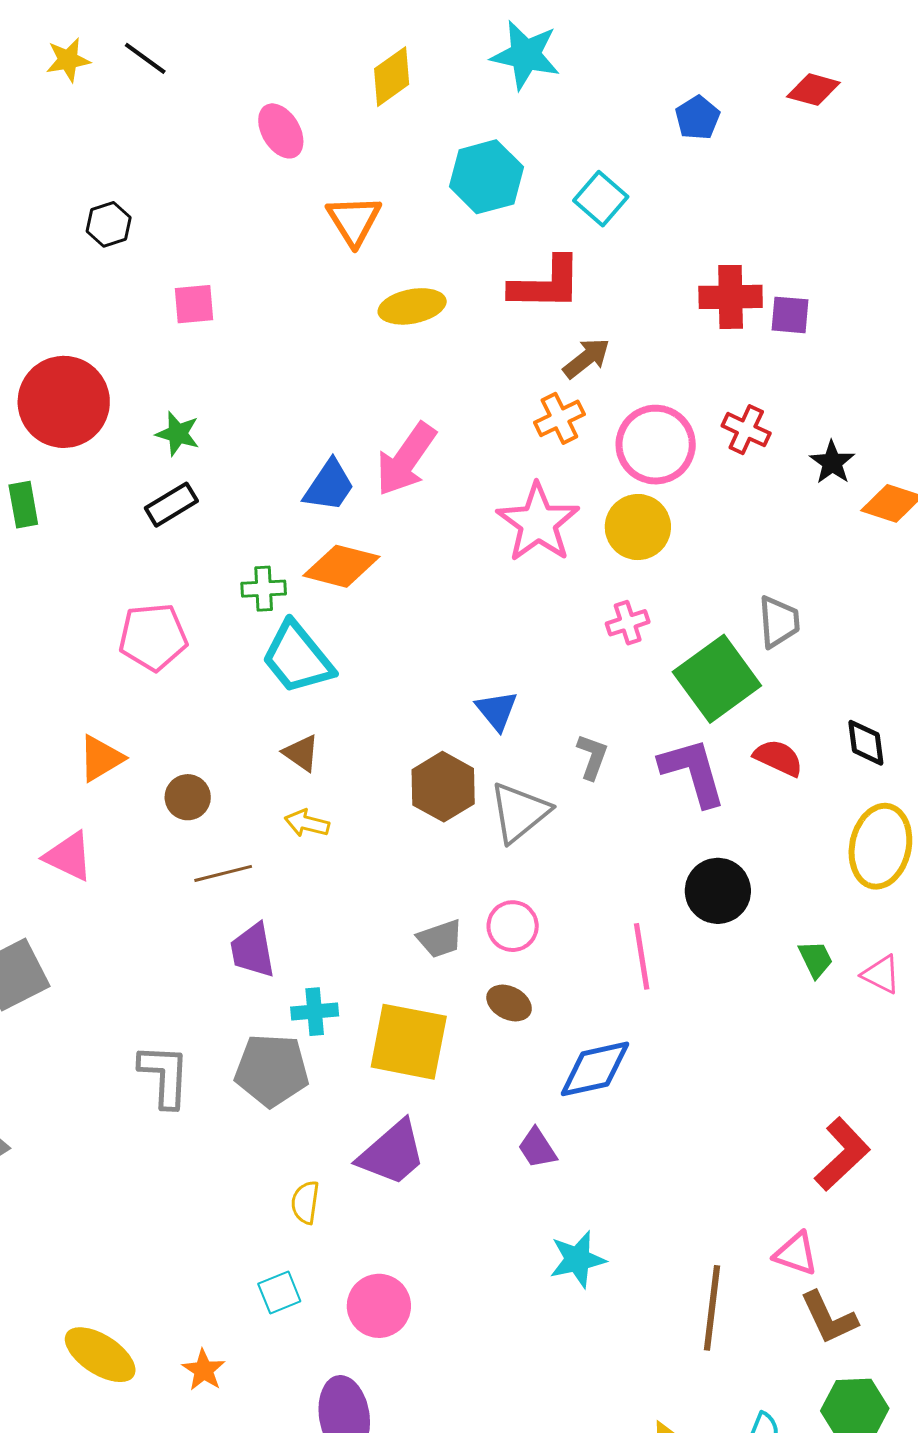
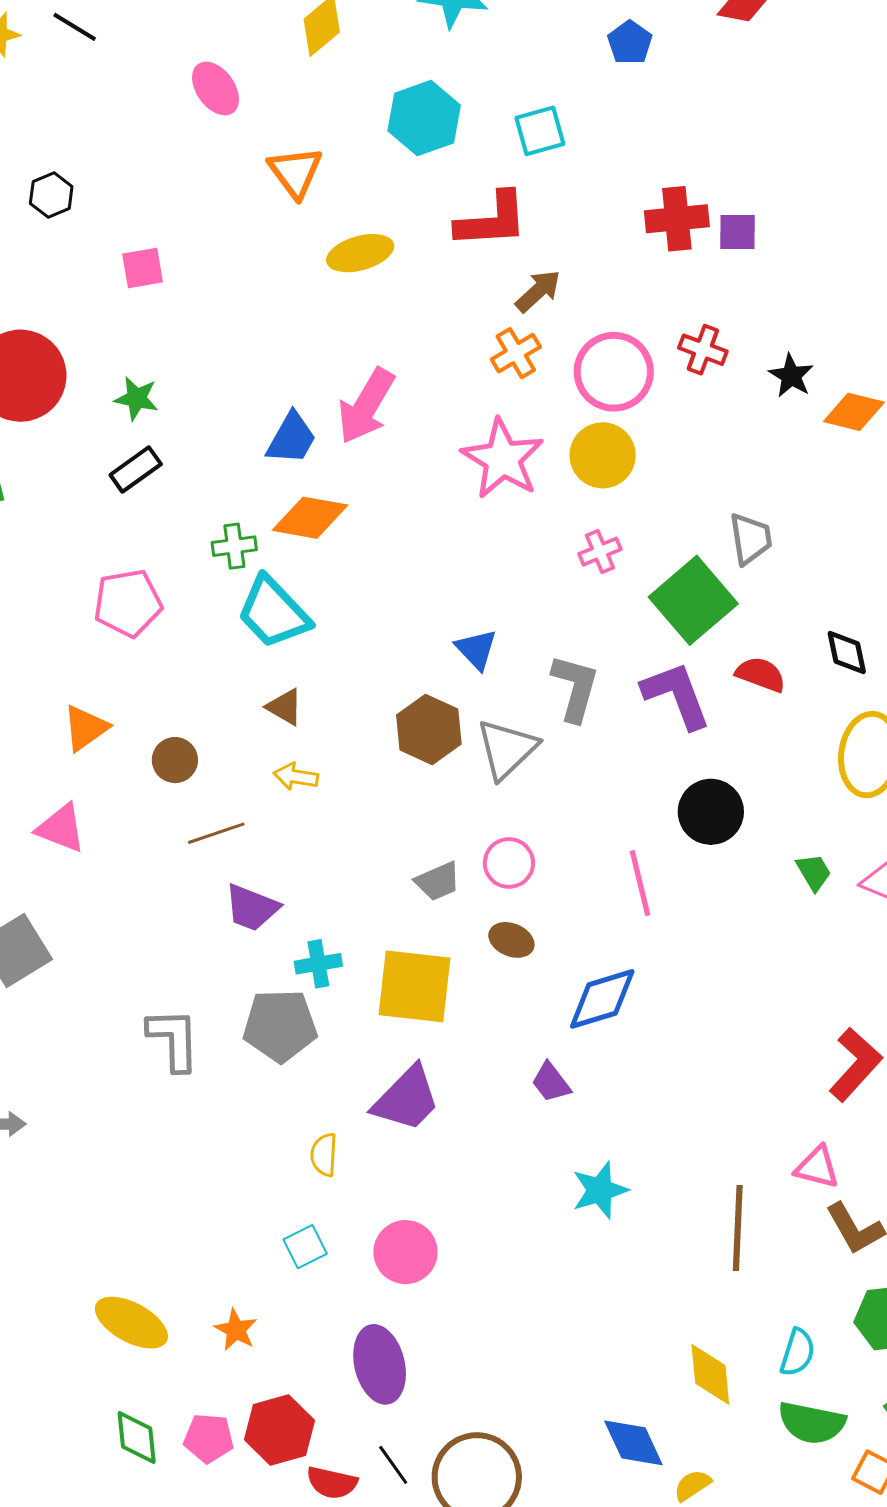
cyan square: (601, 199) -> (540, 131), turned 38
gray L-shape: (592, 757) -> (575, 688), size x1.5
purple trapezoid: (253, 950) -> (252, 908), turned -54

